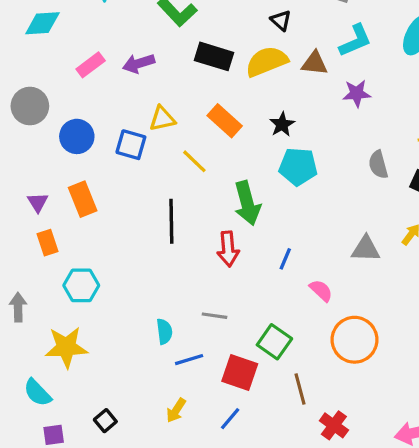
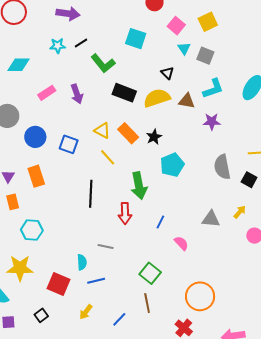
purple arrow: (139, 63) -> (77, 94), turned -96
yellow triangle: (162, 119) -> (102, 131), moved, turned 36
black star: (282, 124) -> (154, 137), moved
gray semicircle: (378, 165) -> (222, 167), size x1.4
cyan pentagon: (298, 167) -> (172, 165), turned -30
gray line: (215, 316) -> (106, 247), moved
orange circle: (355, 340) -> (200, 296), moved
red square: (240, 373) -> (59, 284), moved
brown line: (300, 389) -> (147, 303), moved

